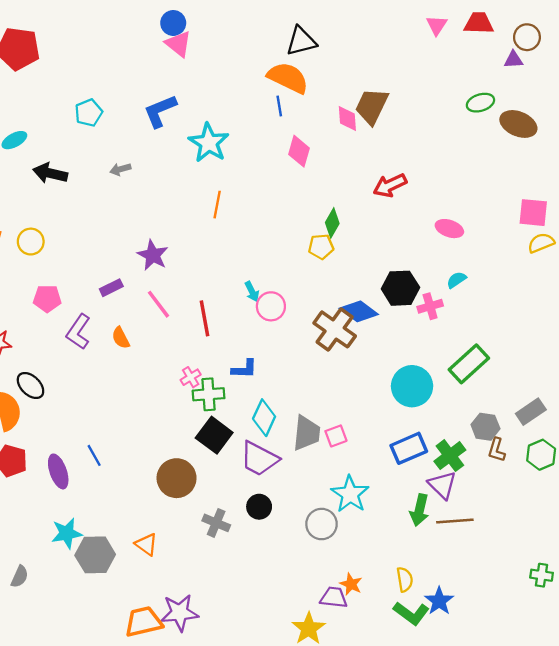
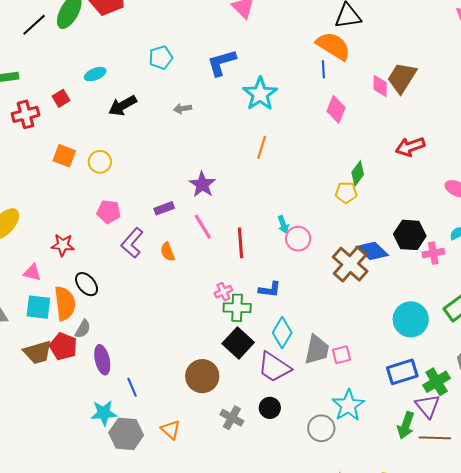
black arrow: (50, 173) -> (123, 106), turned -48
blue line: (94, 455) -> (132, 387), moved
gray semicircle: (20, 577) -> (83, 329), moved

